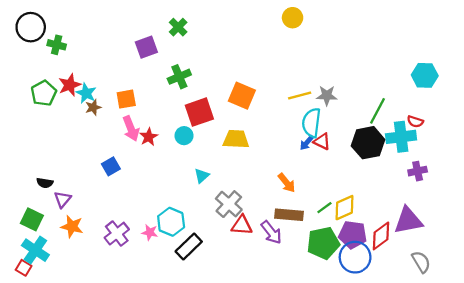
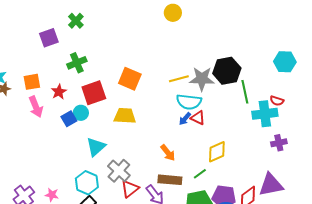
gray star: (327, 96) -> (202, 79), size x1.4
green line: (377, 111) -> (245, 92), turned -40
cyan semicircle: (311, 123) -> (189, 102), turned -90
red star: (149, 137) -> (59, 92), moved
black hexagon: (368, 143) -> (227, 71), moved
blue square: (111, 166) -> (69, 119), moved
cyan triangle: (202, 176) -> (96, 147), size x1.5
yellow diamond: (344, 208) -> (217, 152), moved
cyan hexagon: (171, 222) -> (87, 183), moved
red triangle: (242, 225) -> (130, 189), turned -42

